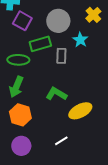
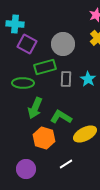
cyan star: (80, 40) -> (88, 79), moved
green arrow: (16, 87) -> (35, 108), moved
orange hexagon: (20, 115) -> (44, 138), moved

